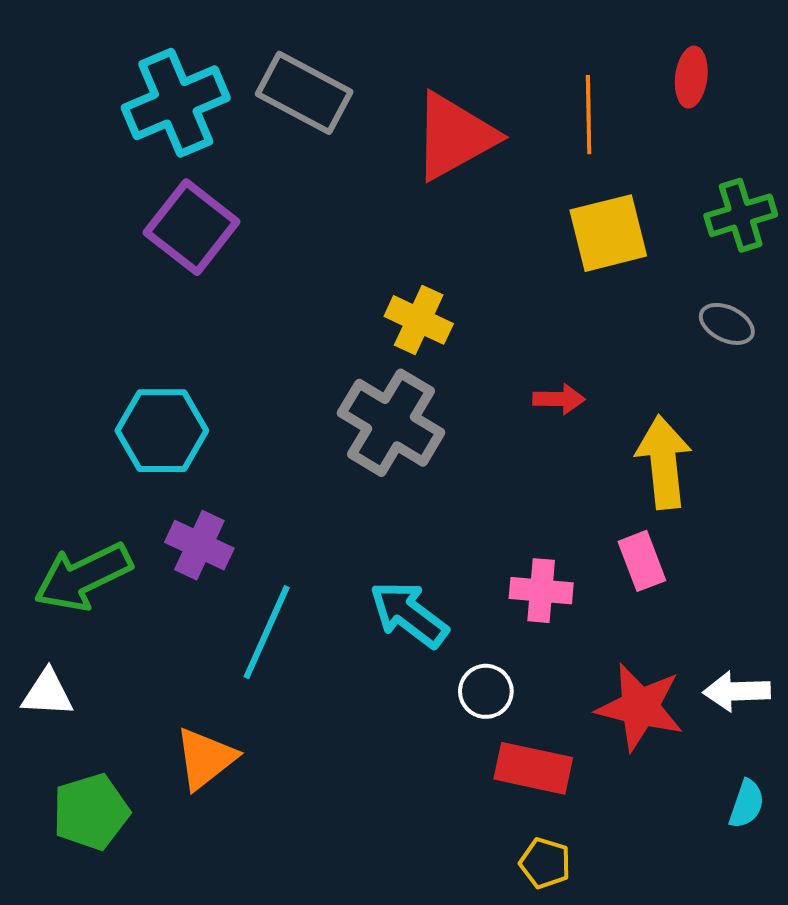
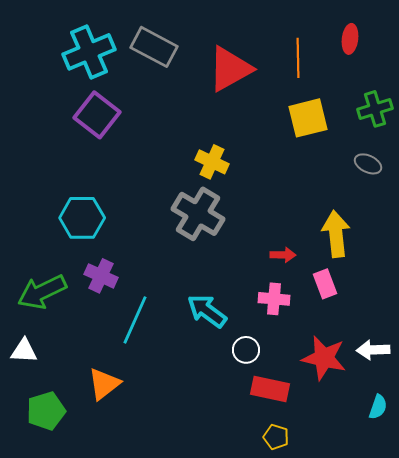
red arrow: (559, 399) -> (283, 255), moved

